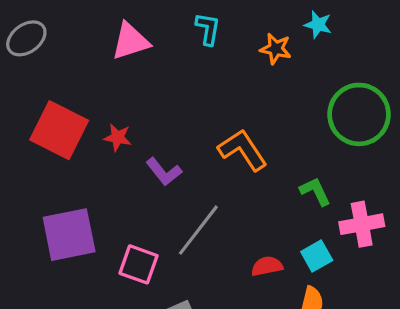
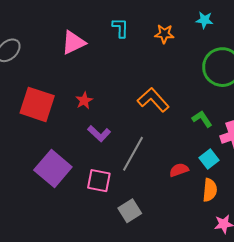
cyan star: (318, 25) -> (204, 20), moved
red star: (118, 137) -> (84, 101), moved, turned -30
purple L-shape: (164, 172) -> (99, 134), moved
purple square: (69, 235) -> (53, 168), turned -30

